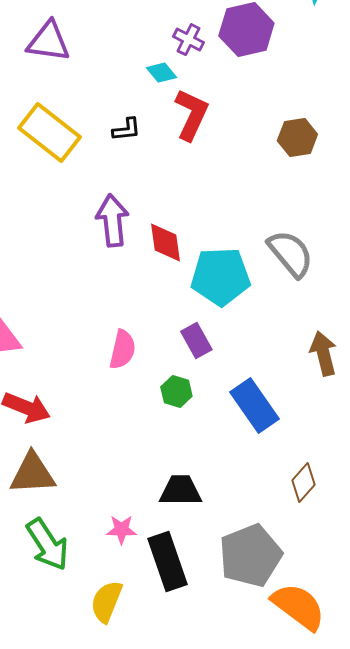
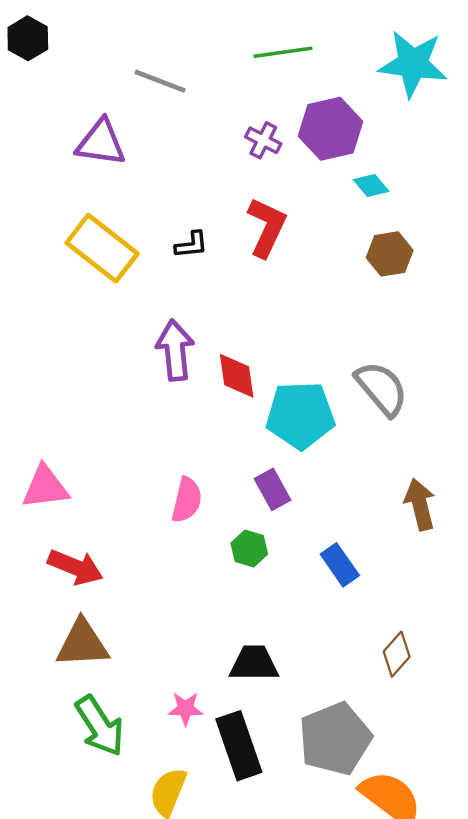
cyan diamond: (161, 73) -> (371, 186), moved
blue rectangle: (254, 406) -> (340, 565), size x0.7

